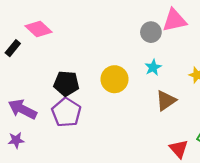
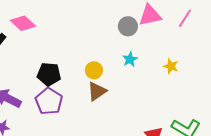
yellow circle: (115, 79) -> (94, 70), size x0.7
brown triangle: (166, 101) -> (97, 91), moved

